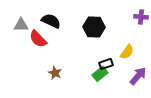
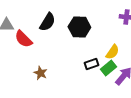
black semicircle: (51, 21) -> (47, 22), moved, turned 96
green rectangle: (100, 74) -> (108, 68), moved

